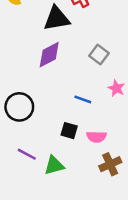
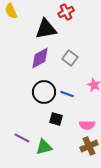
gray square: (99, 55) -> (70, 58), moved
black circle: (19, 107) -> (44, 92), moved
pink semicircle: (96, 137) -> (87, 125), moved

